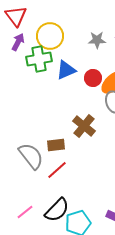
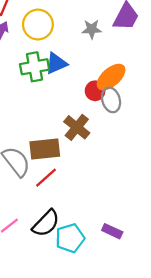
green cross: (39, 59) -> (35, 67), moved
red circle: (93, 78) -> (95, 91), moved
brown rectangle: (56, 145) -> (45, 149), size x1.5

